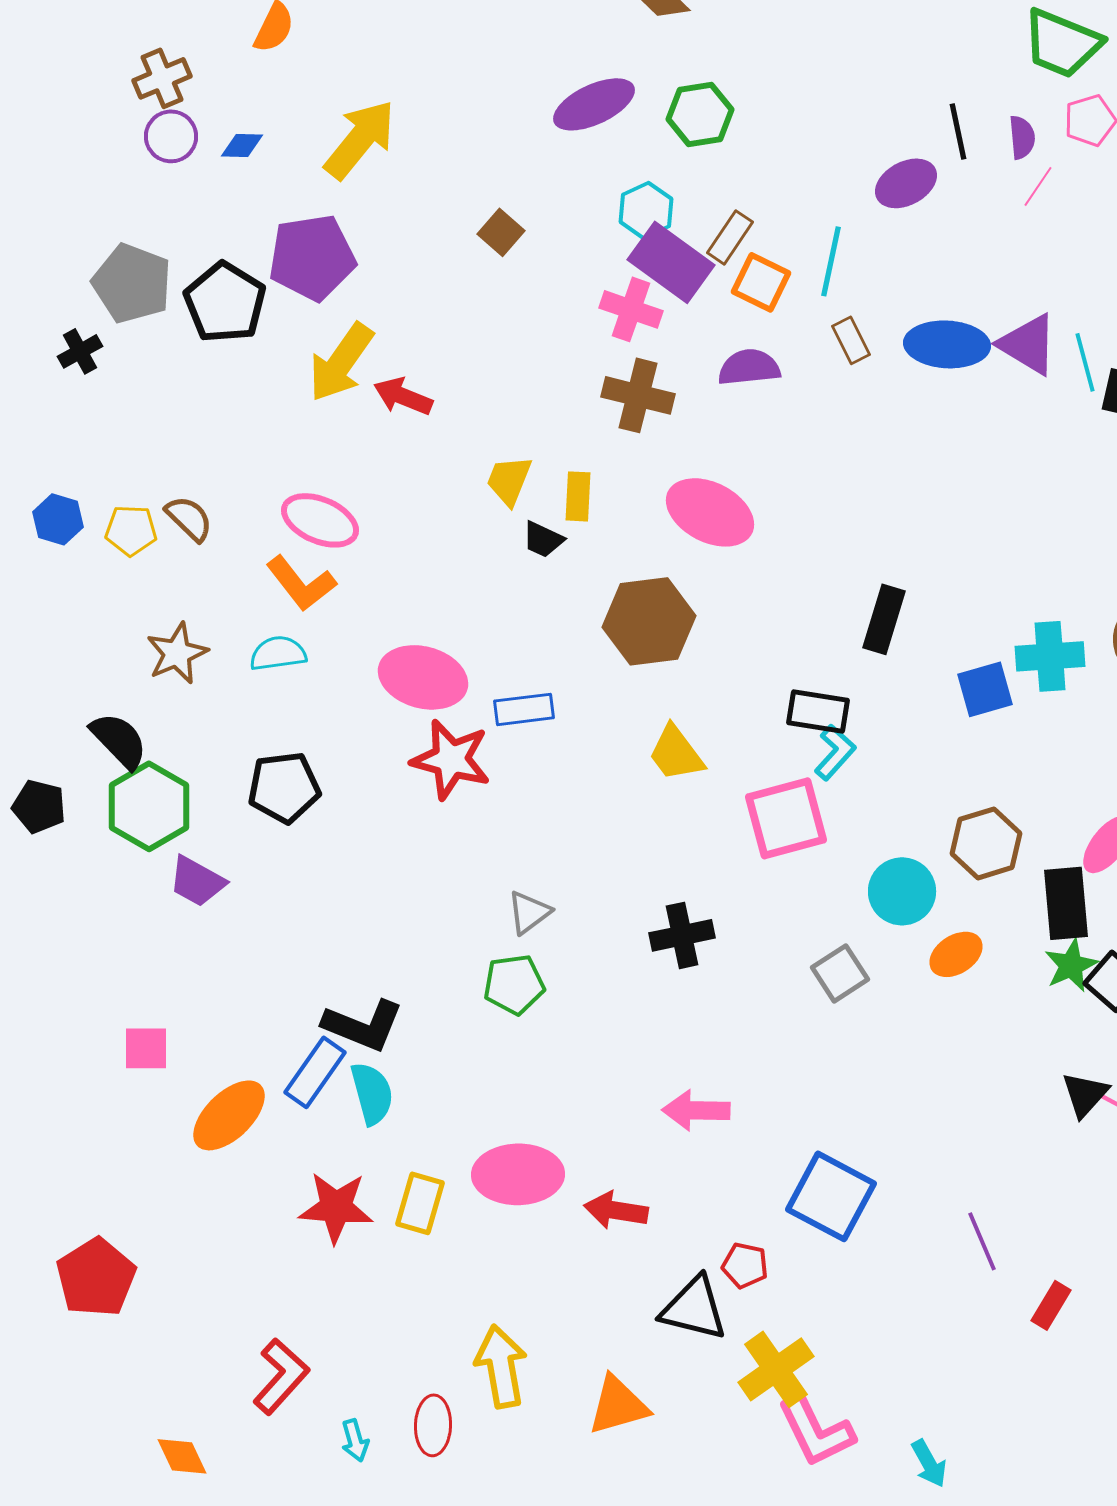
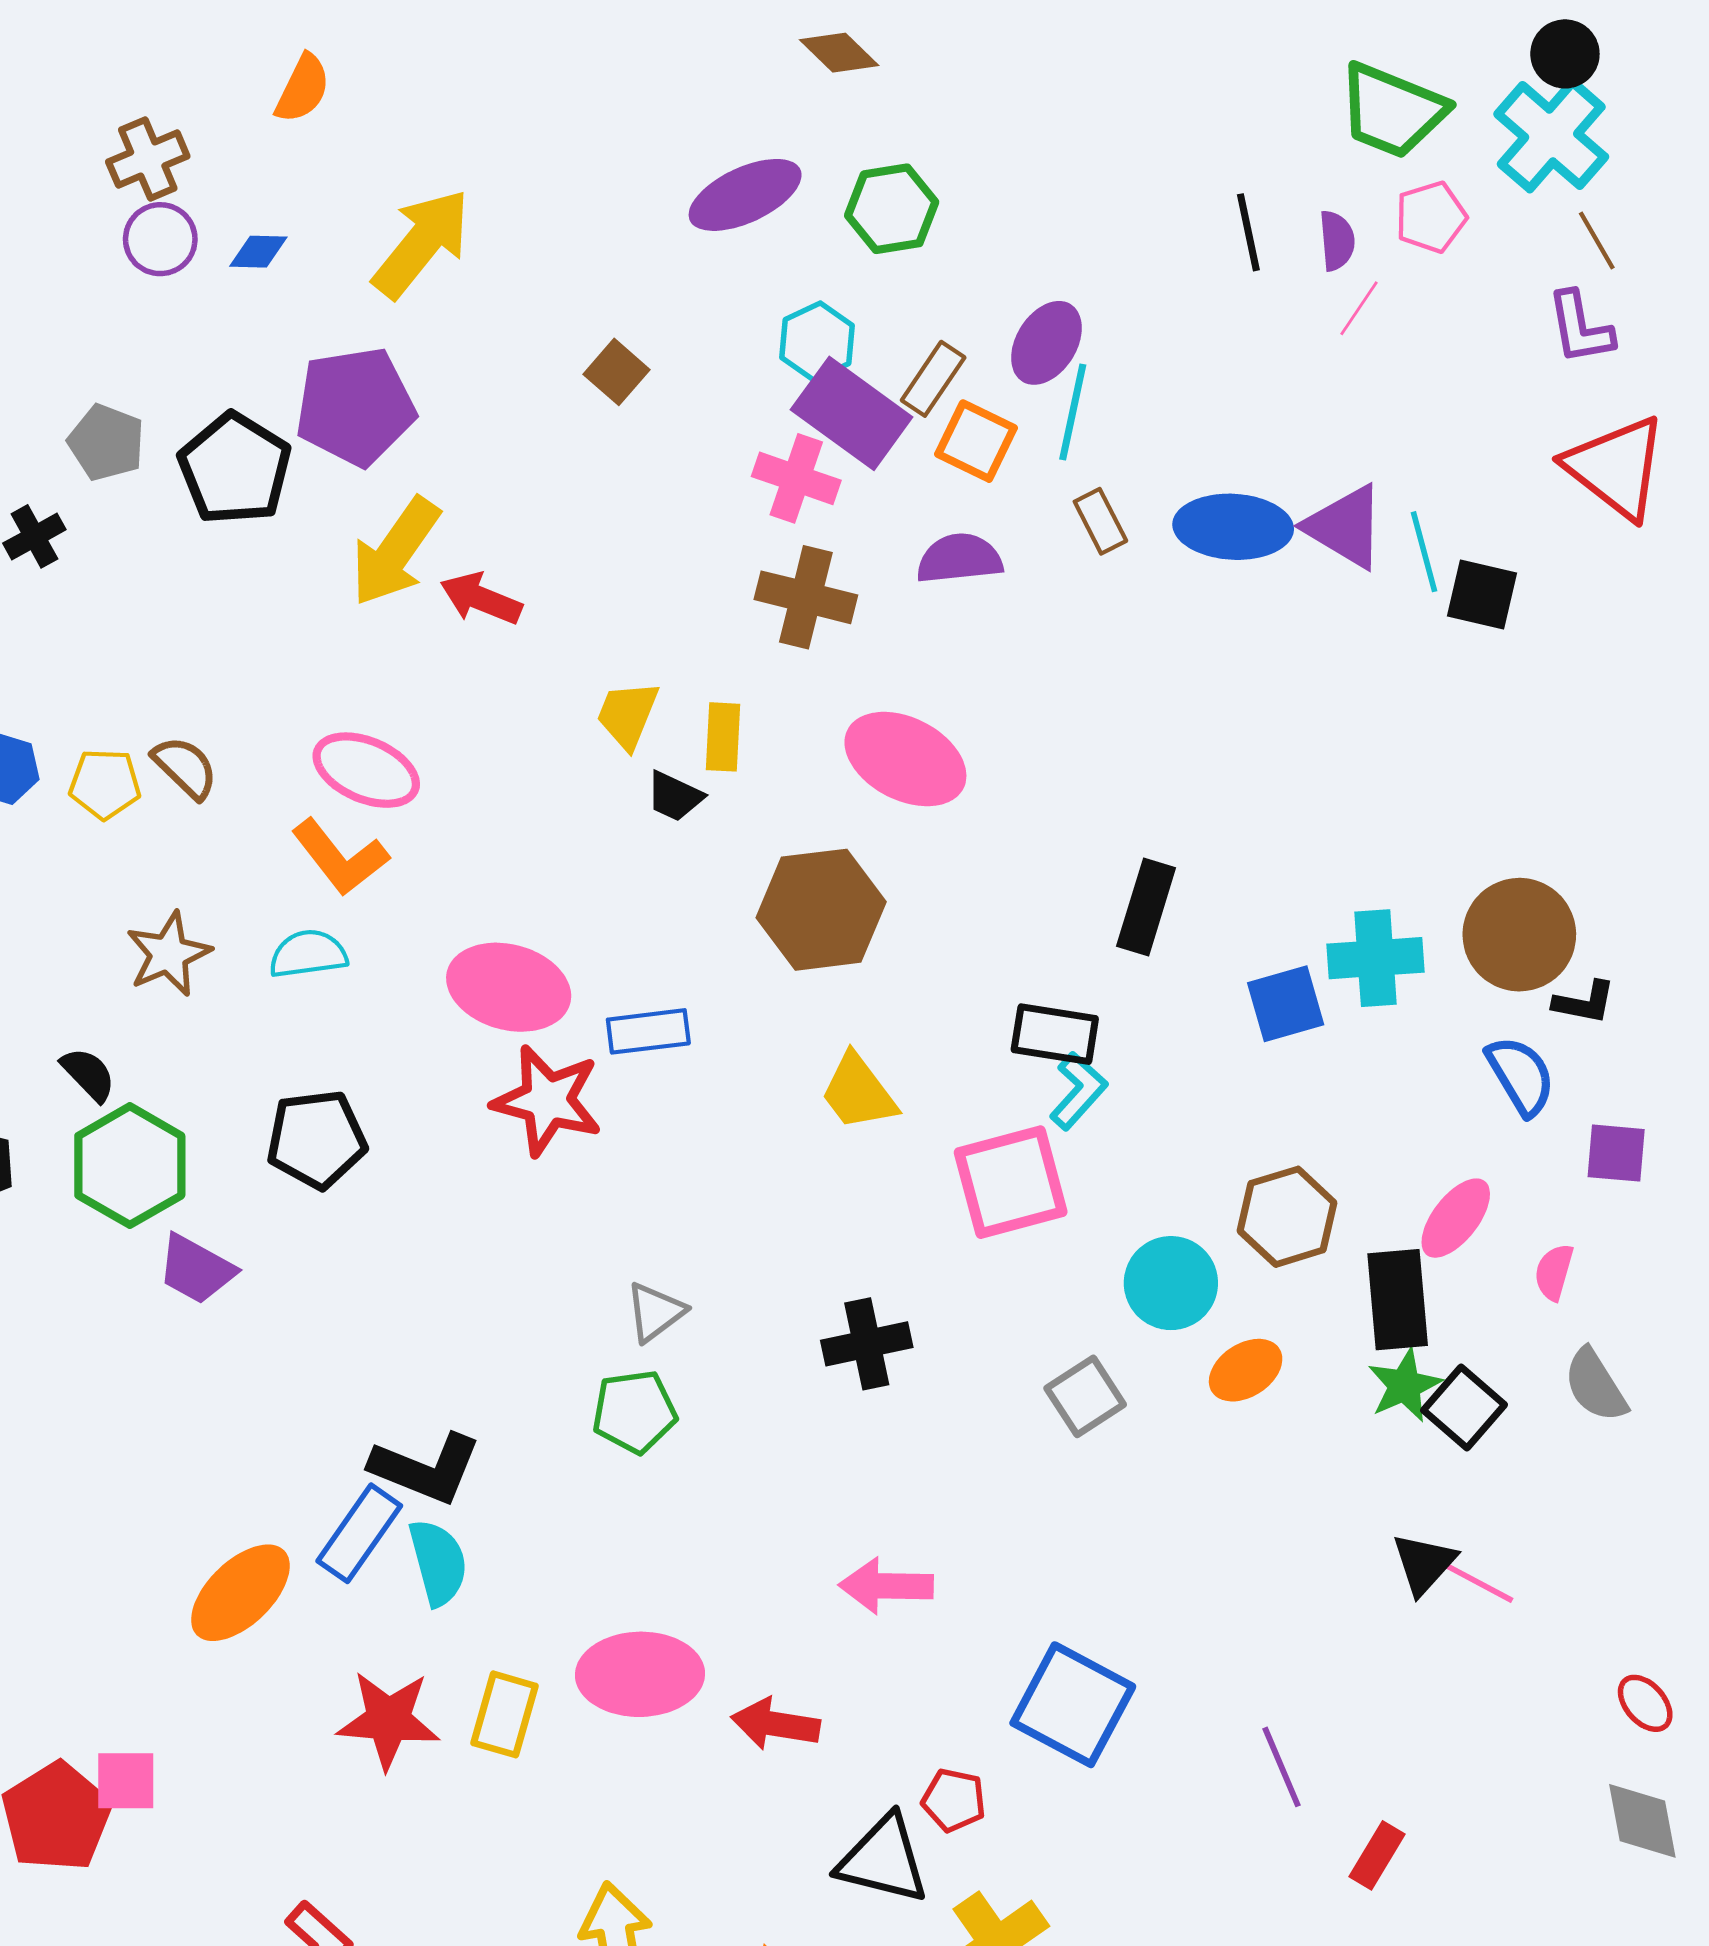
purple ellipse: (906, 183) -> (1046, 343), moved, turned -30
gray pentagon: (132, 283) -> (106, 442), size x0.7
black semicircle: (119, 740) -> (88, 1074), size x0.7
pink square: (146, 1048) -> (126, 1781), moved

